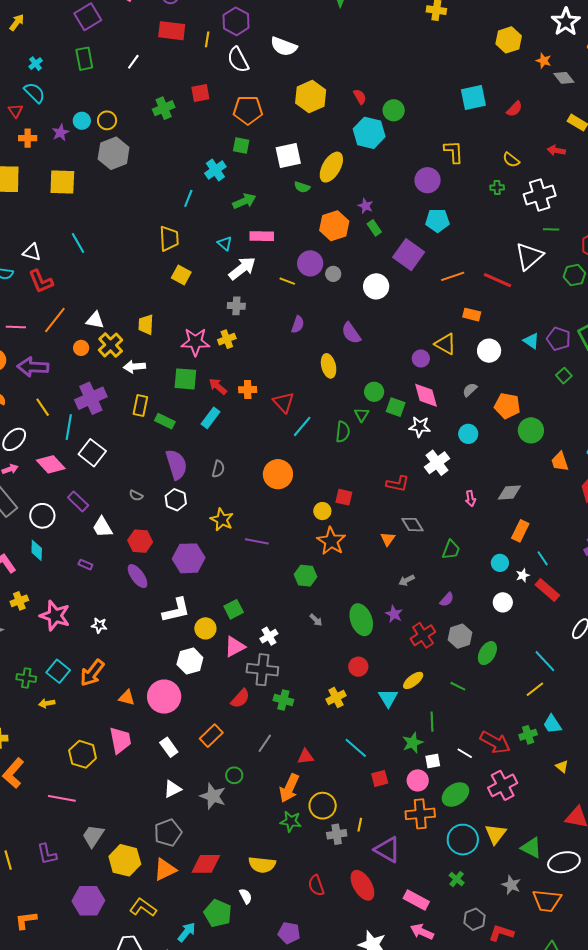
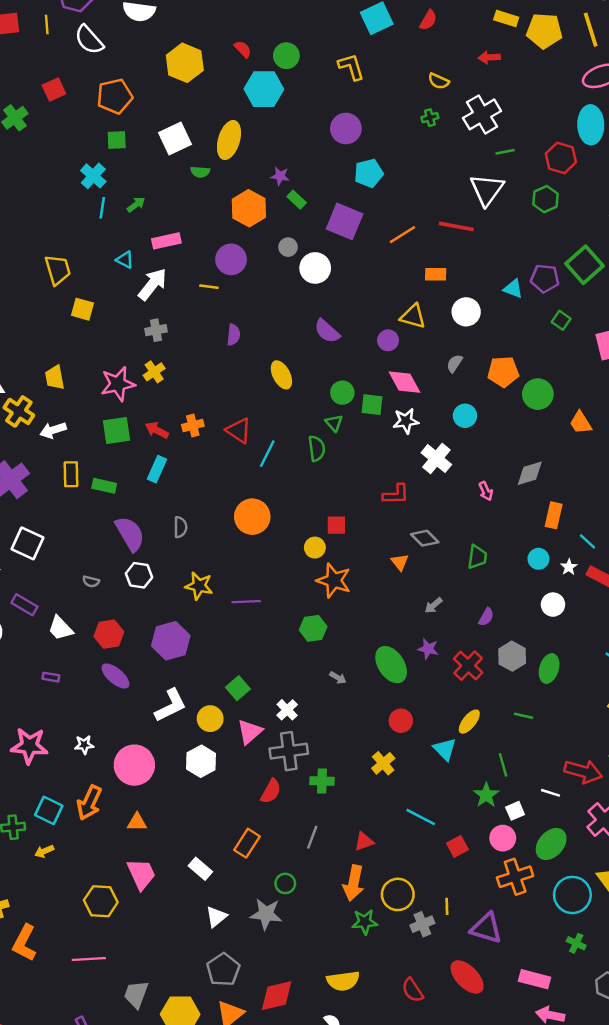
yellow L-shape: (454, 152) -> (351, 67), moved
cyan line: (188, 198) -> (102, 208), moved
green arrow: (244, 201) -> (136, 205), size x0.7
gray circle: (333, 274) -> (288, 247), moved
purple semicircle: (351, 333) -> (327, 331), moved
pink circle: (164, 697) -> (134, 765), moved

